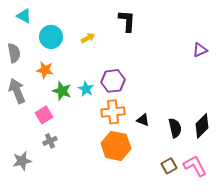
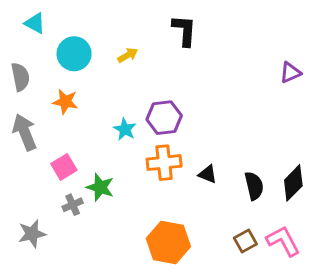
green star: (62, 91) -> (100, 187), moved
orange hexagon: (116, 146) -> (168, 242), moved

